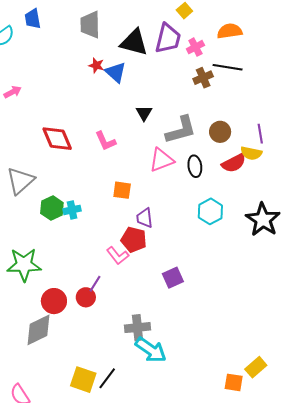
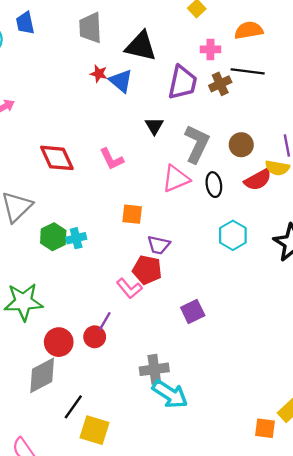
purple trapezoid: (168, 38) -> (183, 83), moved
pink cross: (195, 47) -> (210, 49), turned 30
gray L-shape: (181, 130) -> (197, 144), turned -48
purple trapezoid: (145, 218) -> (159, 245), turned -70
black line: (107, 378) -> (73, 407), moved

